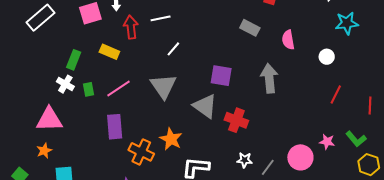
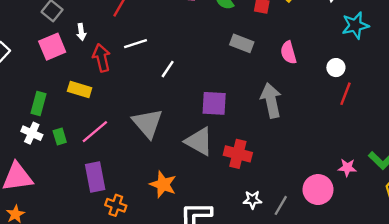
white line: (173, 49) -> (168, 69), moved
red line: (336, 94) -> (346, 94), moved
orange cross: (141, 152) -> (116, 205), moved, size x0.7

